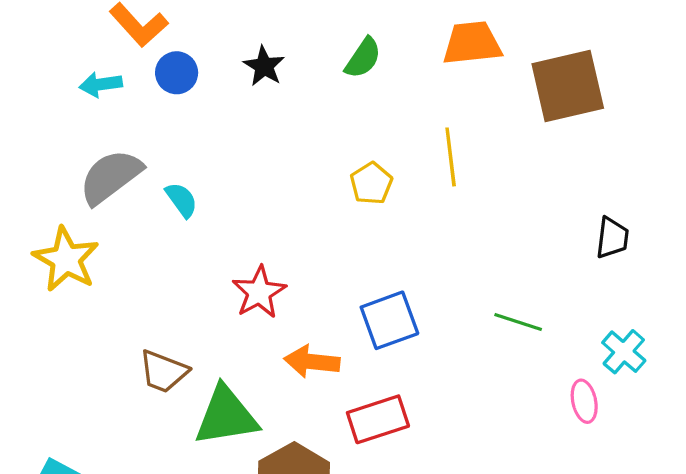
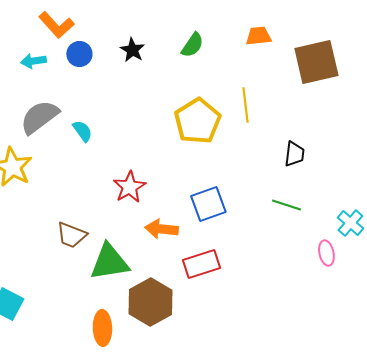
orange trapezoid: (472, 43) -> (258, 36), size x0.7
yellow pentagon: (371, 183) -> (197, 121), size x1.8
black trapezoid: (612, 238) -> (294, 154), moved

